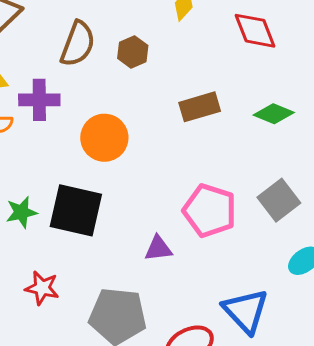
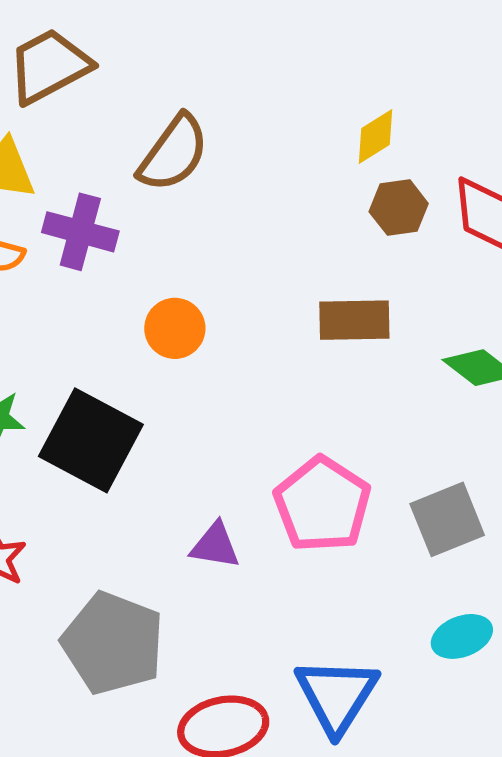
brown hexagon: (133, 52) -> (399, 208), moved
orange circle: (104, 138) -> (175, 328), size x0.7

